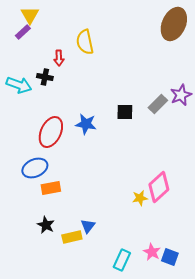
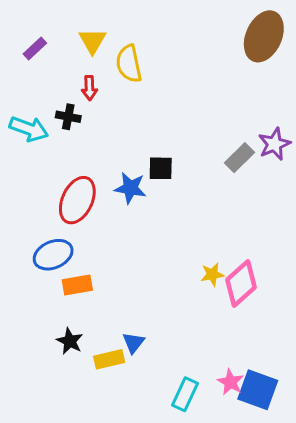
yellow triangle: (30, 15) -> (92, 41), moved
black square: (125, 112) -> (161, 168), moved
yellow star: (140, 198) -> (212, 274), moved
blue square: (170, 257) -> (258, 390), size x1.5

